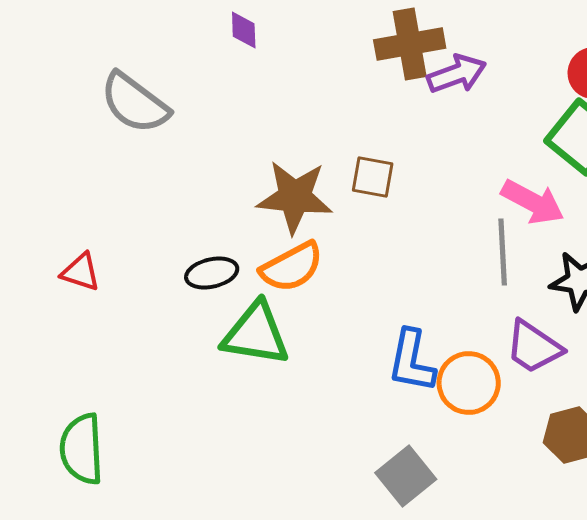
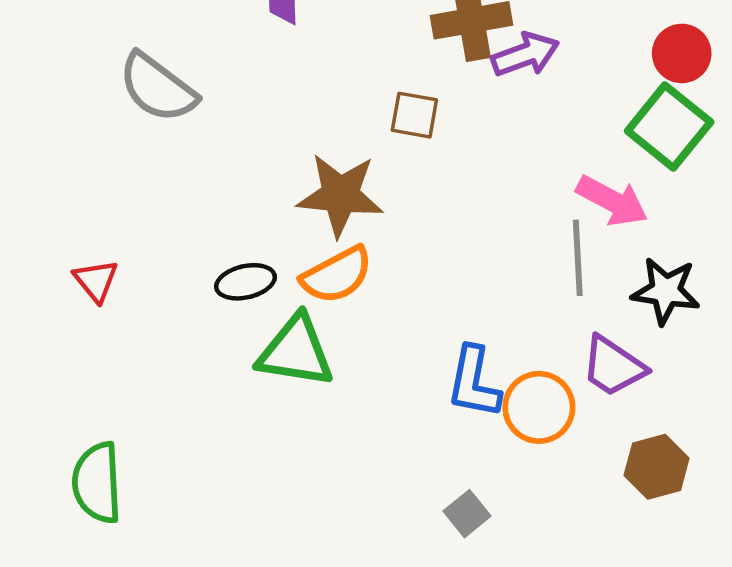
brown square: (373, 177) -> (414, 115), moved
red triangle: (81, 272) -> (96, 281), turned 33
gray square: (406, 476) -> (467, 514), size x0.7

